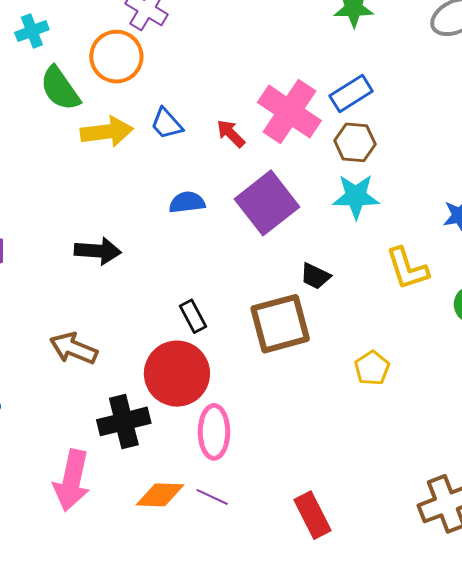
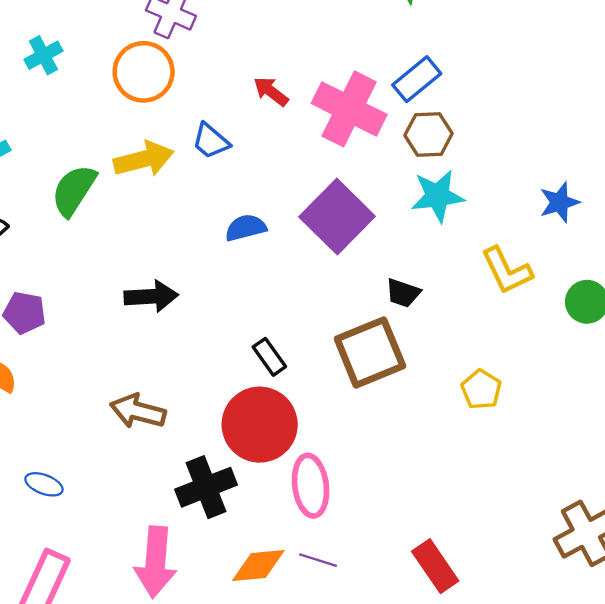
green semicircle: (60, 89) -> (74, 190), moved, turned 75
red arrow: (231, 134) -> (271, 91), moved

